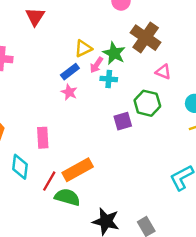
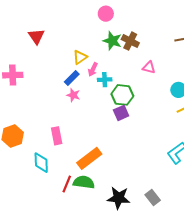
brown cross: (146, 38) -> (130, 41), size x0.7
green star: (114, 53) -> (112, 41), moved
green hexagon: (147, 103) -> (122, 95), moved
red line: (49, 181) -> (67, 184), moved

